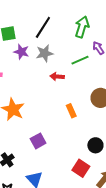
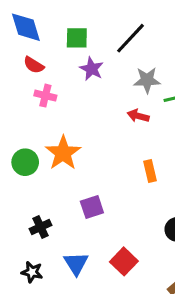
gray star: (45, 53) -> (147, 80), moved
red square: (81, 168) -> (124, 261), moved

